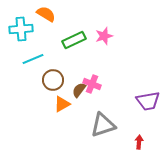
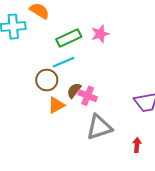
cyan line: (33, 59) -> (64, 62), moved
pink cross: (92, 84) -> (88, 96), moved

